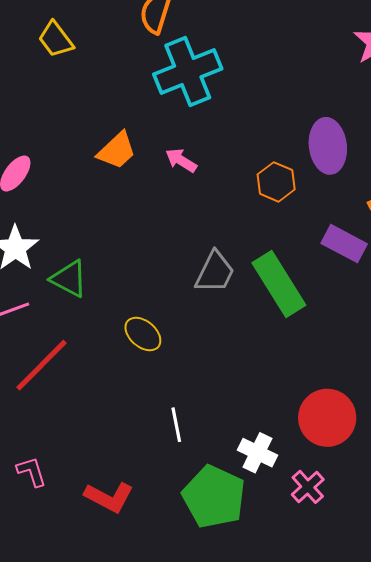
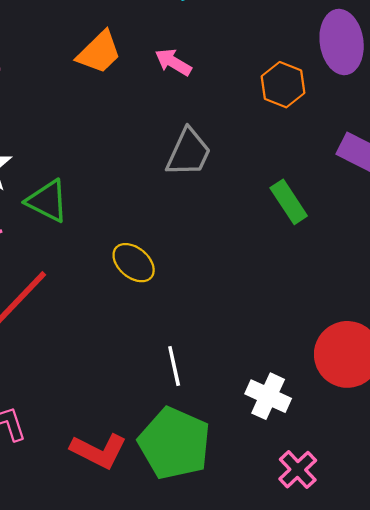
gray trapezoid: (215, 272) -> (188, 153), moved
green rectangle: (279, 284) -> (289, 202), size x0.6
pink cross: (308, 487) -> (298, 470), moved
green pentagon: (214, 497) -> (174, 443), moved

